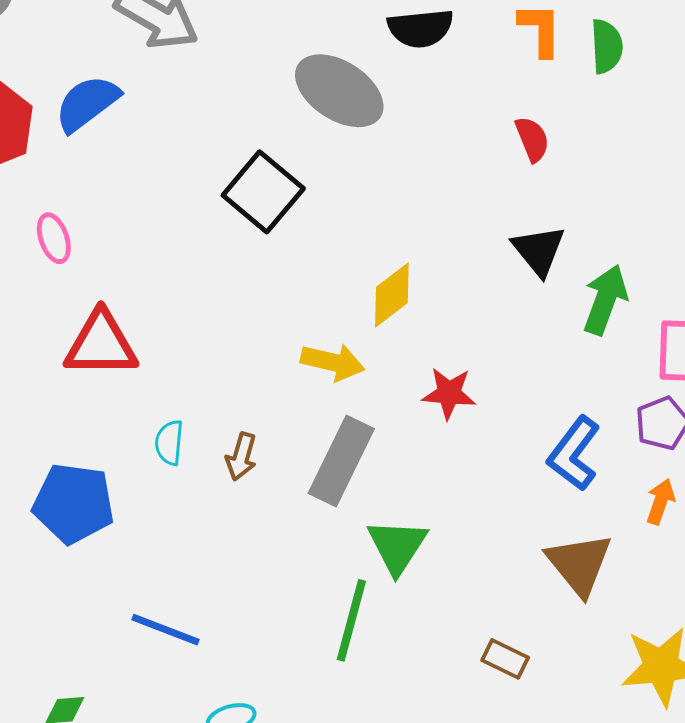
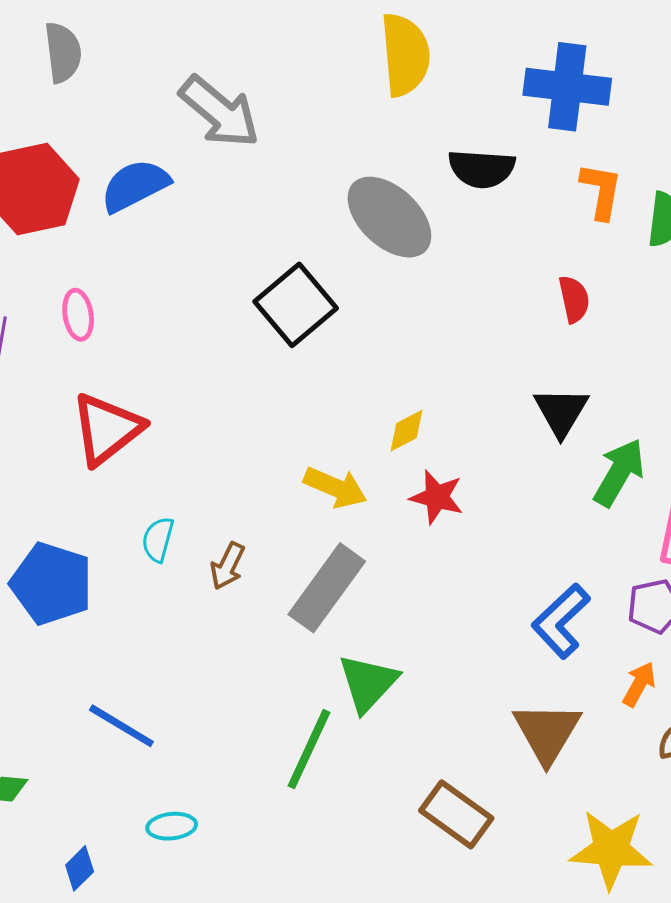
yellow diamond: (392, 295) -> (406, 431), size x0.7
red triangle: (101, 344) -> (107, 429), turned -48
red star: (449, 393) -> (437, 497), moved
brown rectangle: (505, 659) -> (456, 814), size x1.5

